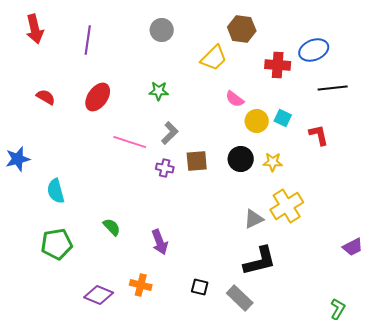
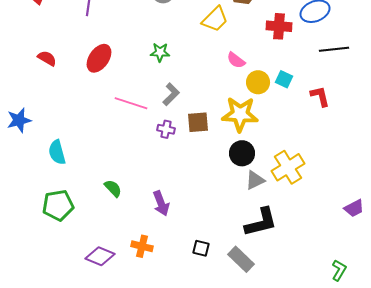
black circle: (241, 159) -> (242, 153), moved
yellow star: (273, 162) -> (240, 114), moved, size x1.8

